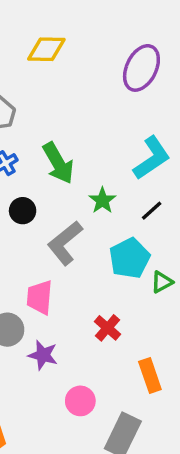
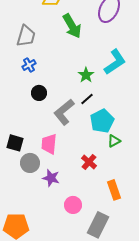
green arrow: (58, 163) -> (72, 26), moved
green star: (102, 200) -> (86, 75), moved
black line: (152, 211) -> (87, 99), moved
green triangle: (162, 282) -> (114, 141), moved

